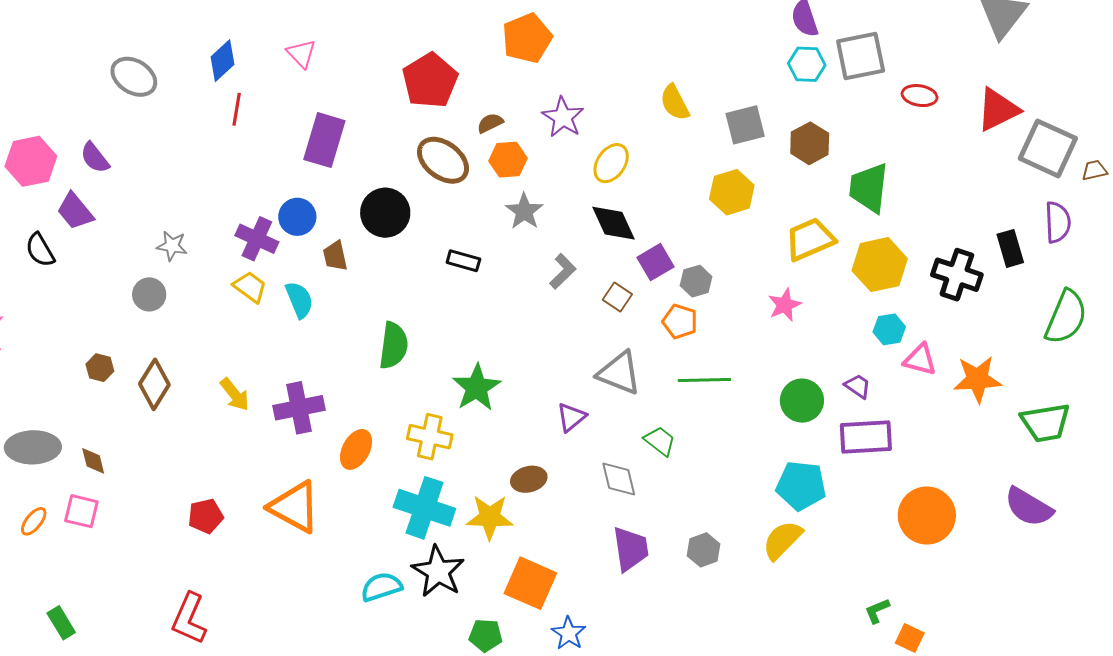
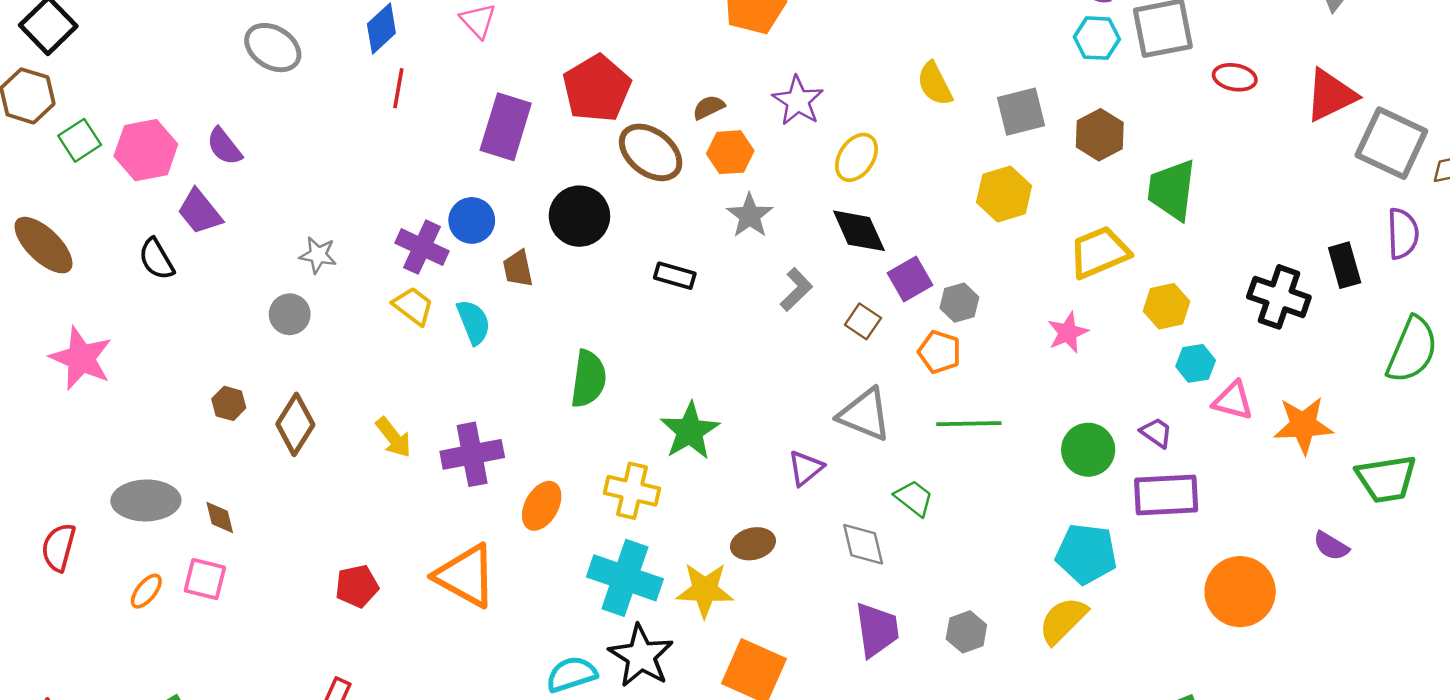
red pentagon: (430, 81) -> (597, 88), moved
yellow hexagon: (880, 265) -> (1166, 306), moved, size x0.7
purple semicircle: (1029, 507) -> (1331, 546), moved, size x0.6

